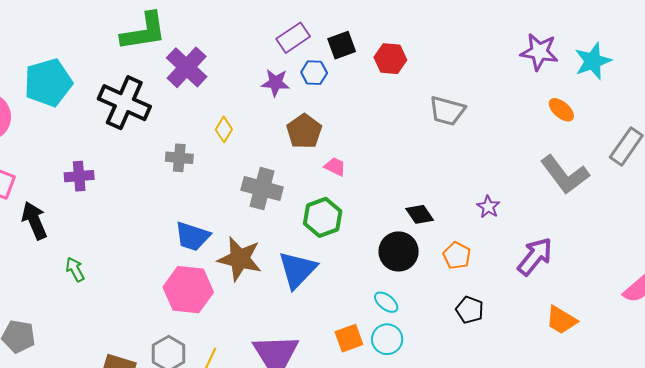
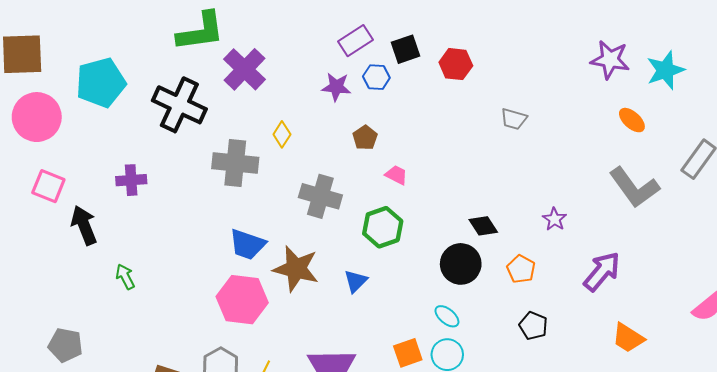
gray trapezoid: (447, 111) -> (514, 119), size x0.7
brown pentagon: (304, 131) -> (365, 138), size x0.7
gray cross: (179, 158) -> (235, 163), size x1.6
blue triangle: (297, 270) -> (356, 281), size x0.6

